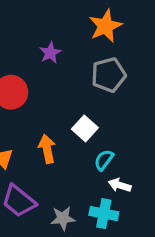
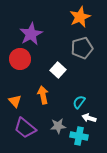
purple star: (50, 53) -> (31, 34), moved, size x1.6
white square: (85, 128) -> (58, 70), moved
gray star: (63, 218) -> (58, 126), moved

